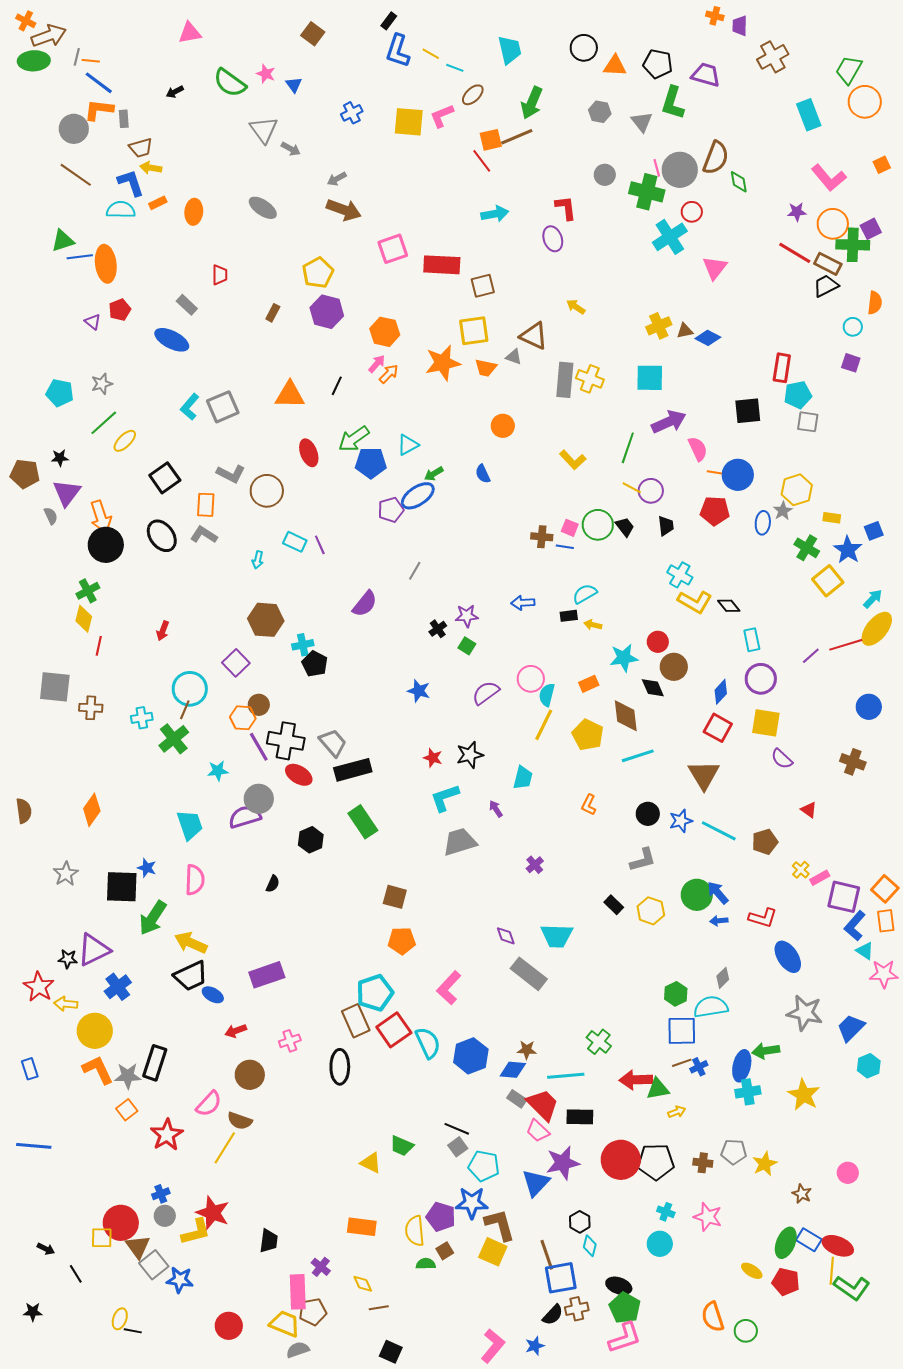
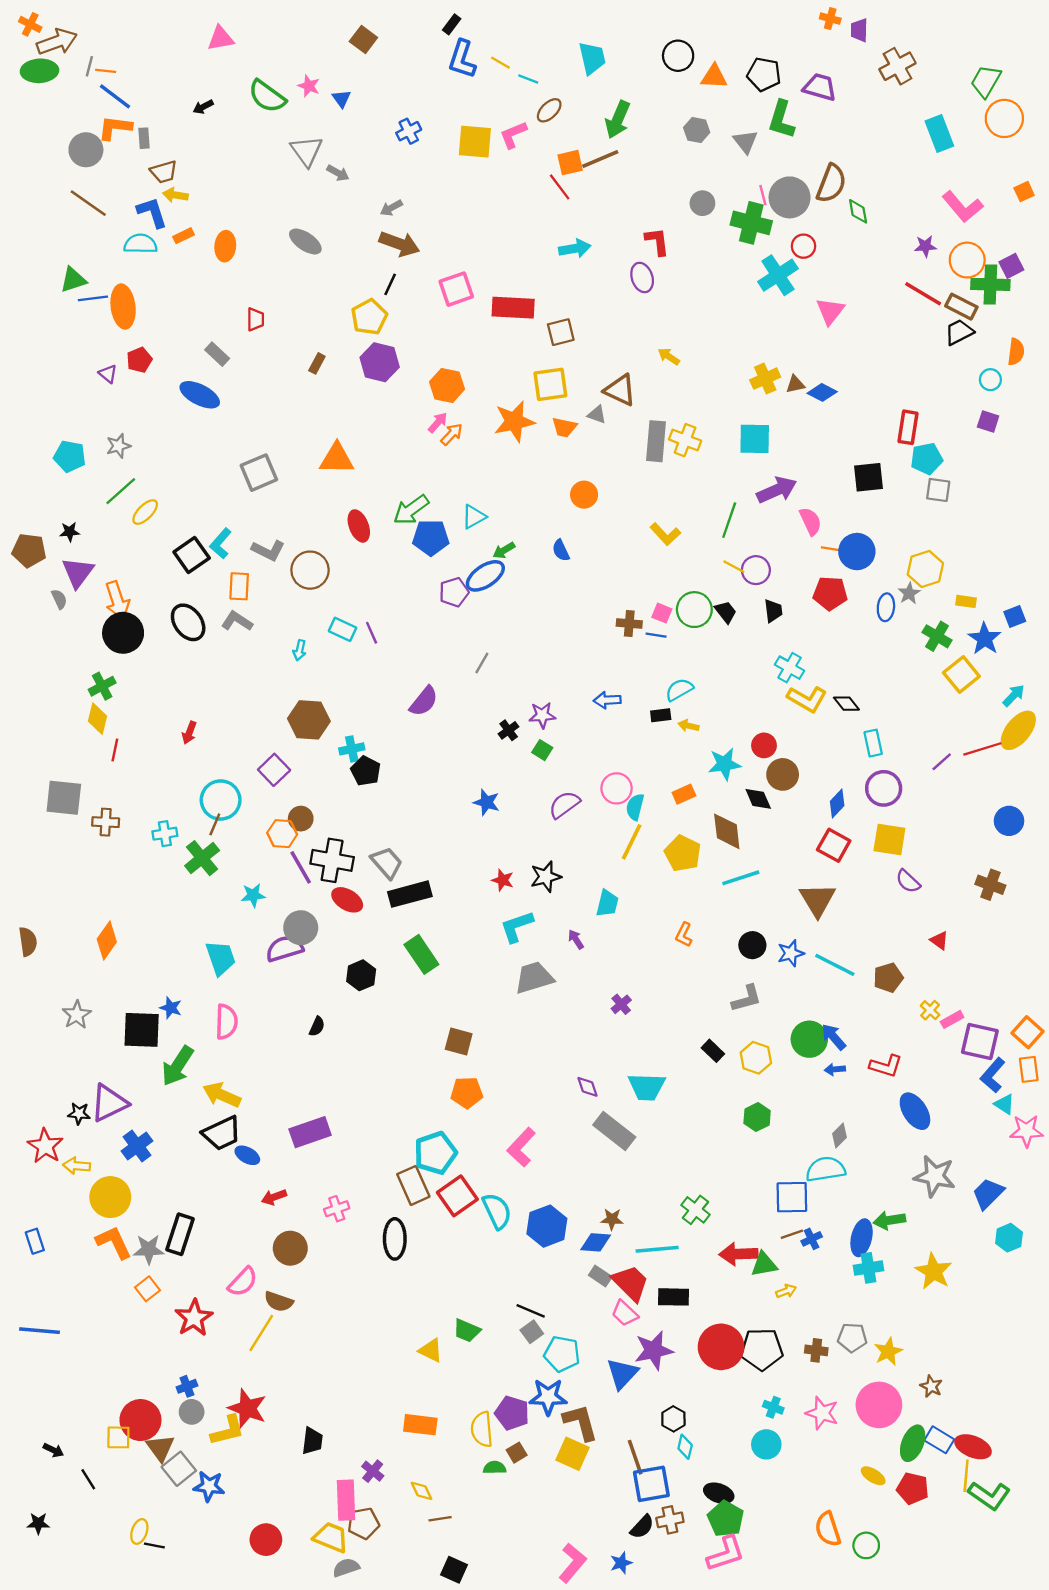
black line: (337, 386) -> (390, 284), moved
cyan L-shape: (190, 407) -> (221, 543), moved
green hexagon: (676, 994) -> (757, 1117), moved
pink circle: (848, 1173) -> (879, 1405), moved, size x1.8

